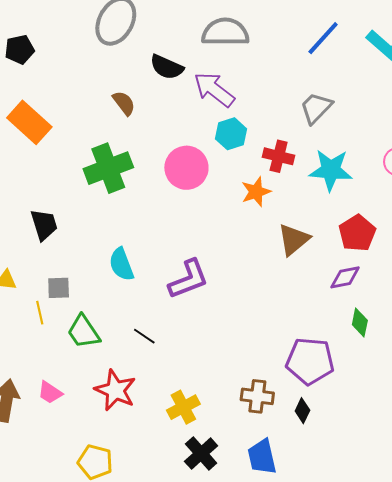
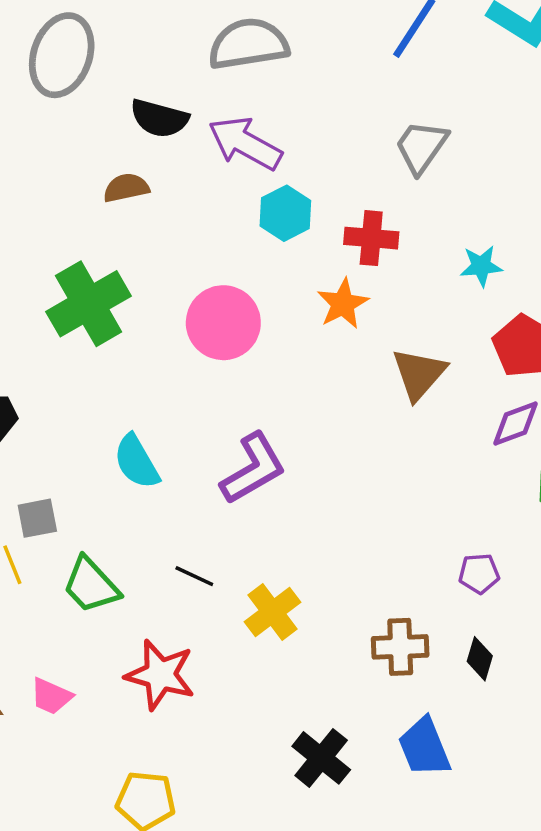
brown semicircle: (124, 103) -> (126, 188), moved, turned -56
pink circle: (186, 168) -> (223, 323), moved
cyan star: (331, 170) -> (481, 266), moved, size x0.6
purple pentagon: (310, 361) -> (479, 573), size x0.5
yellow cross: (183, 407) -> (273, 612), moved

